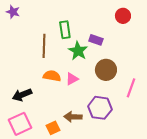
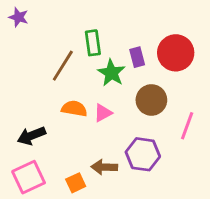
red circle: (123, 16) -> (176, 53), moved, size x1.6
purple rectangle: (96, 40) -> (137, 57), turned 56
brown line: (44, 46) -> (63, 66), turned 30

